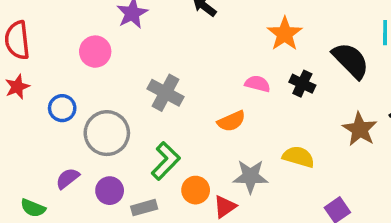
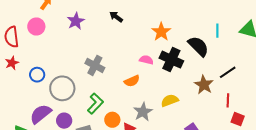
pink circle: (95, 52) -> (36, 26), moved
black cross: (302, 84) -> (171, 60), size x1.6
yellow semicircle: (298, 157) -> (170, 101), turned -36
gray star: (250, 176) -> (143, 112), turned -30
purple semicircle: (68, 178) -> (41, 114), size x1.6

